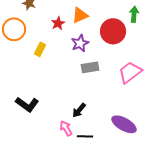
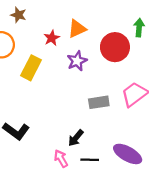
yellow rectangle: (40, 49) -> (31, 68), size x1.5
gray rectangle: (90, 67) -> (99, 102), moved
black line: (85, 136) -> (90, 160), moved

